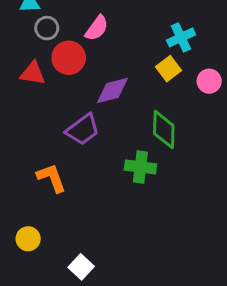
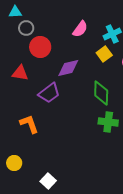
pink semicircle: (97, 28) -> (80, 29), moved
red triangle: (33, 73) -> (20, 73), moved
green cross: (140, 167) -> (108, 122), moved

